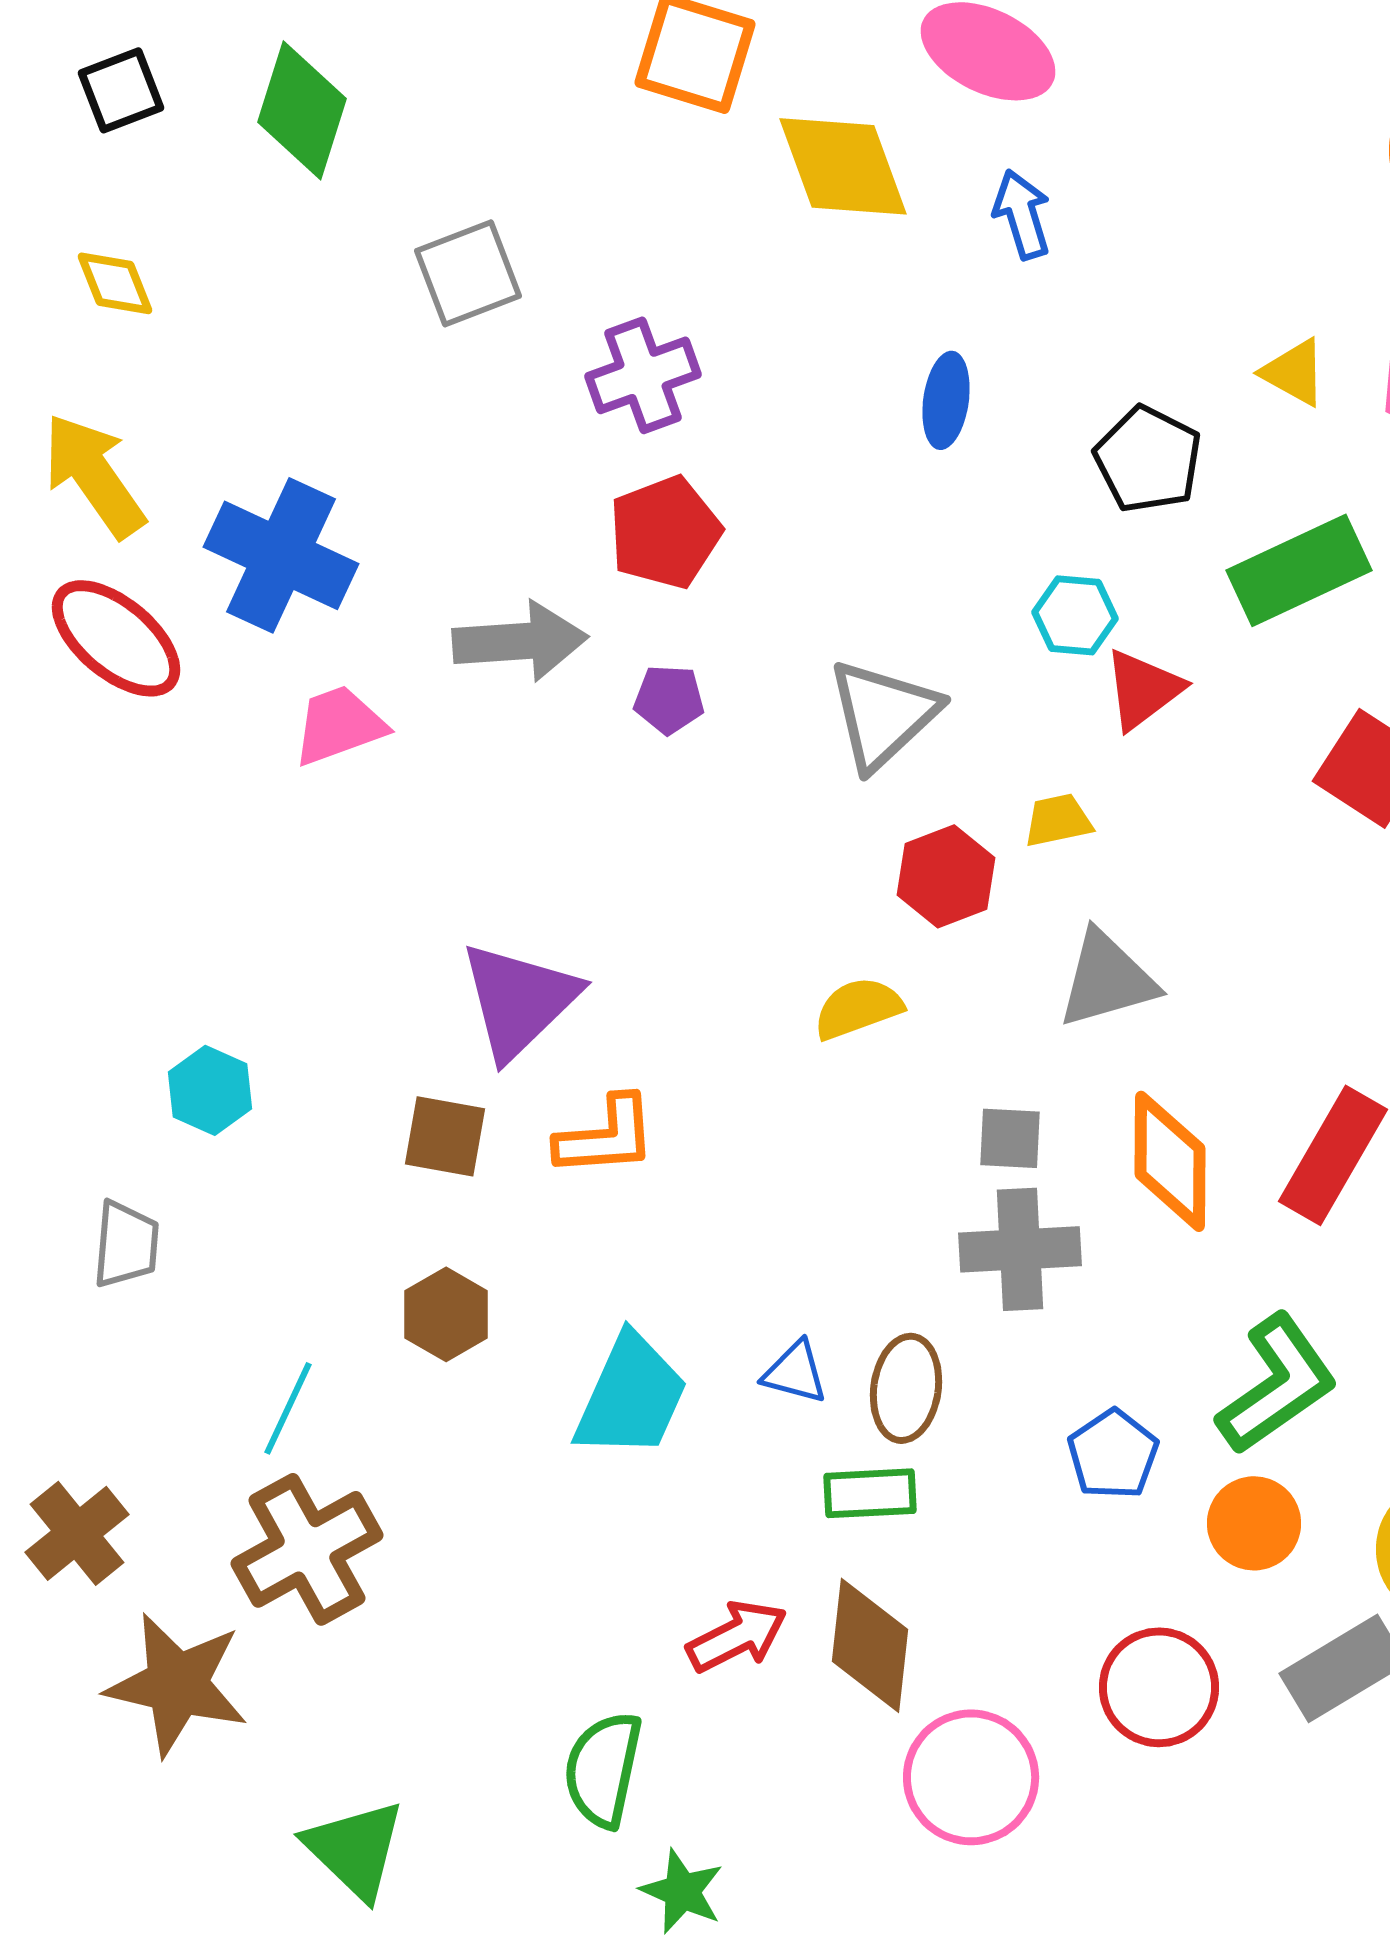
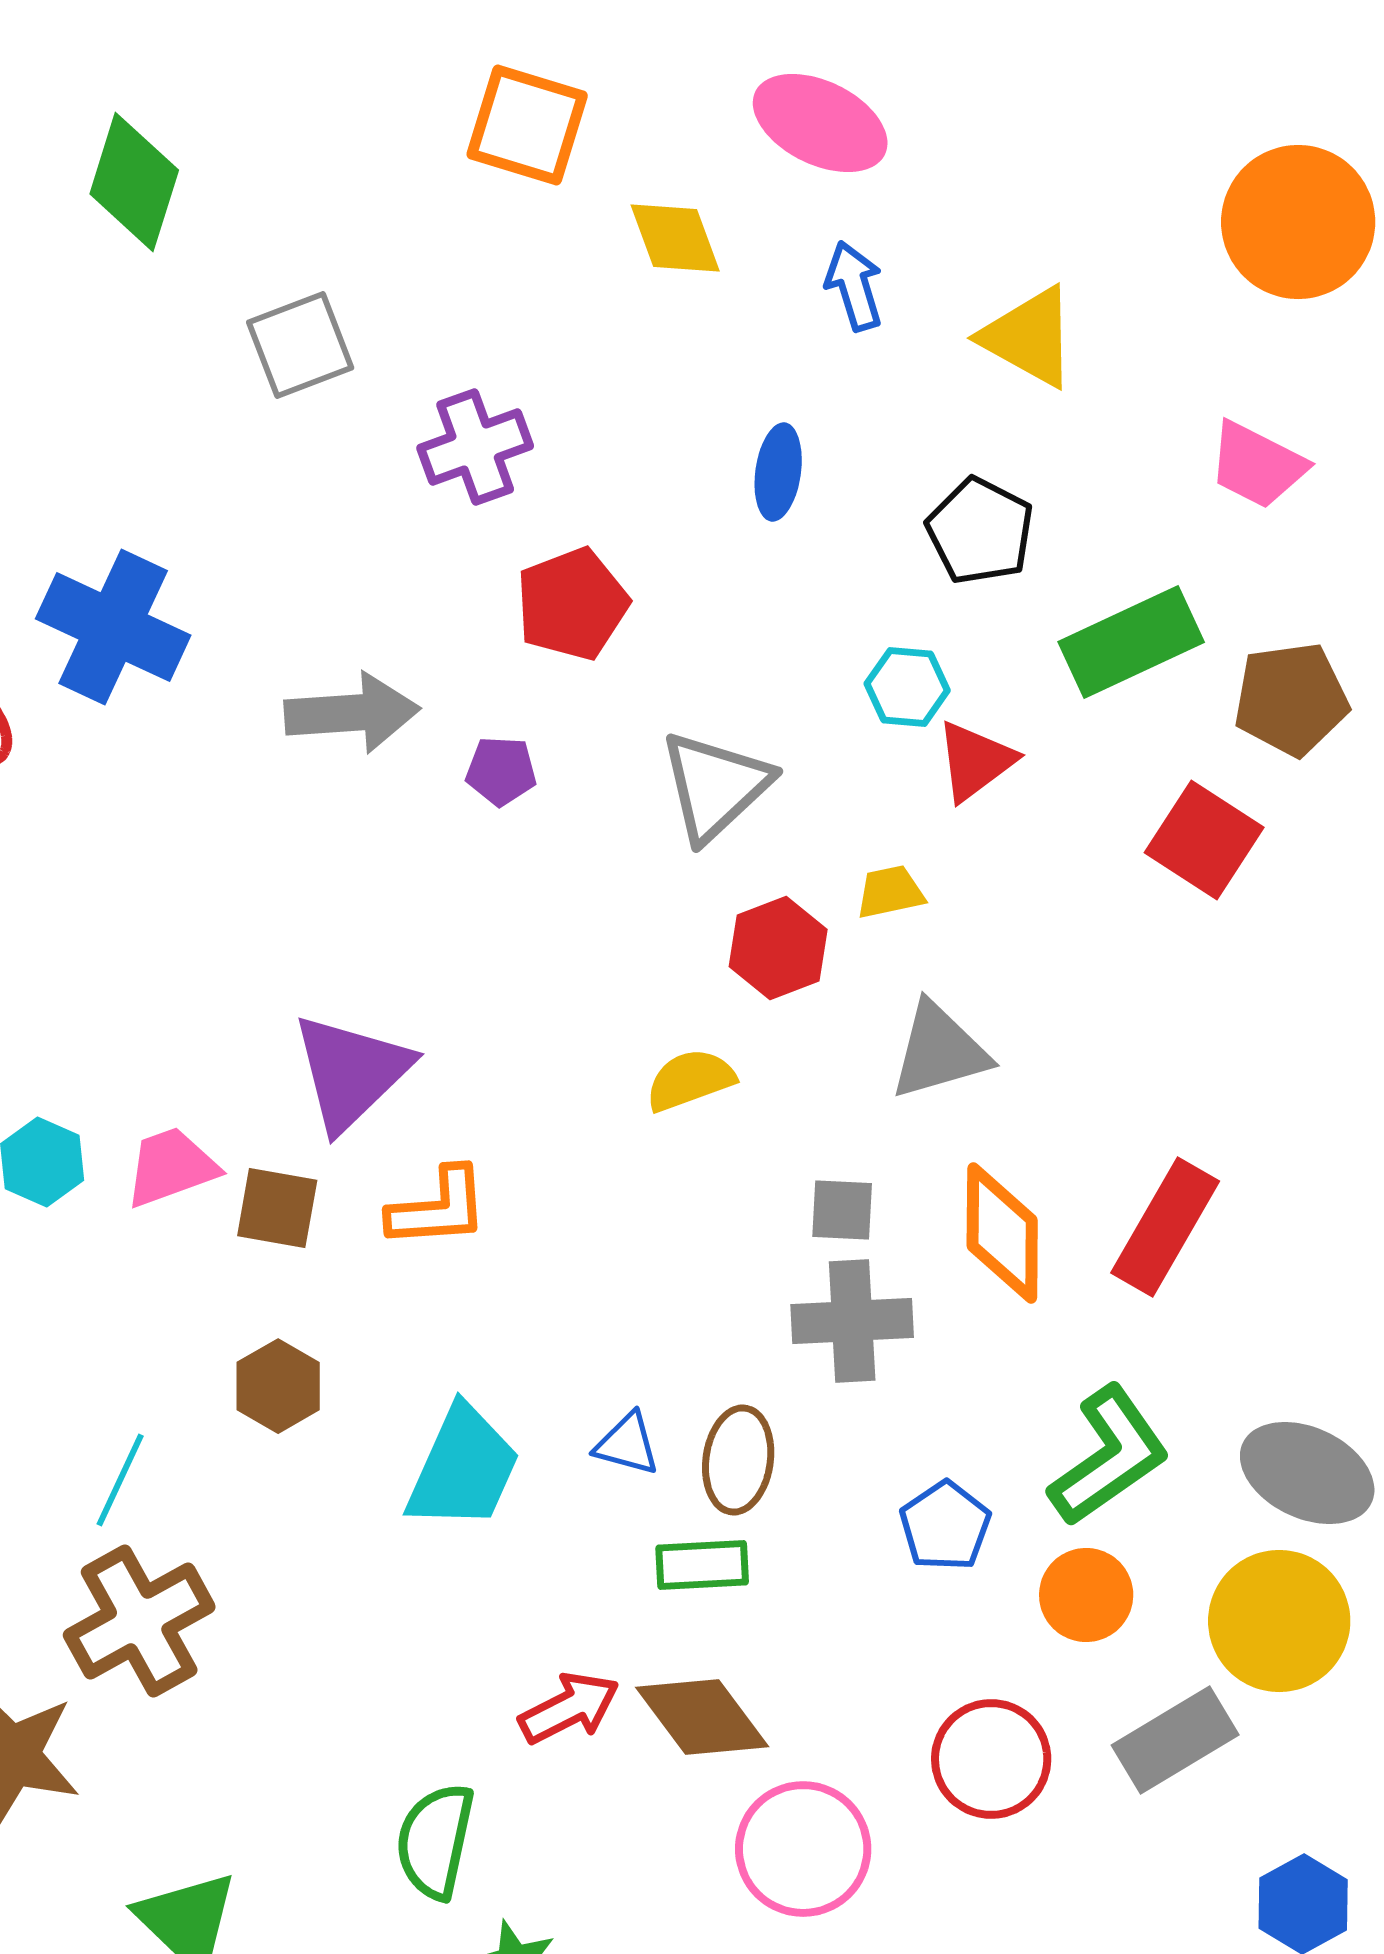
yellow diamond: (843, 166) -> (675, 238), size x0.7
yellow triangle: (1294, 372) -> (1029, 337), moved, size x1.5
red pentagon: (665, 532) -> (572, 604), moved
pink trapezoid: (339, 725) -> (171, 1167), moved
brown diamond: (870, 1645) -> (702, 1717), turned -43

